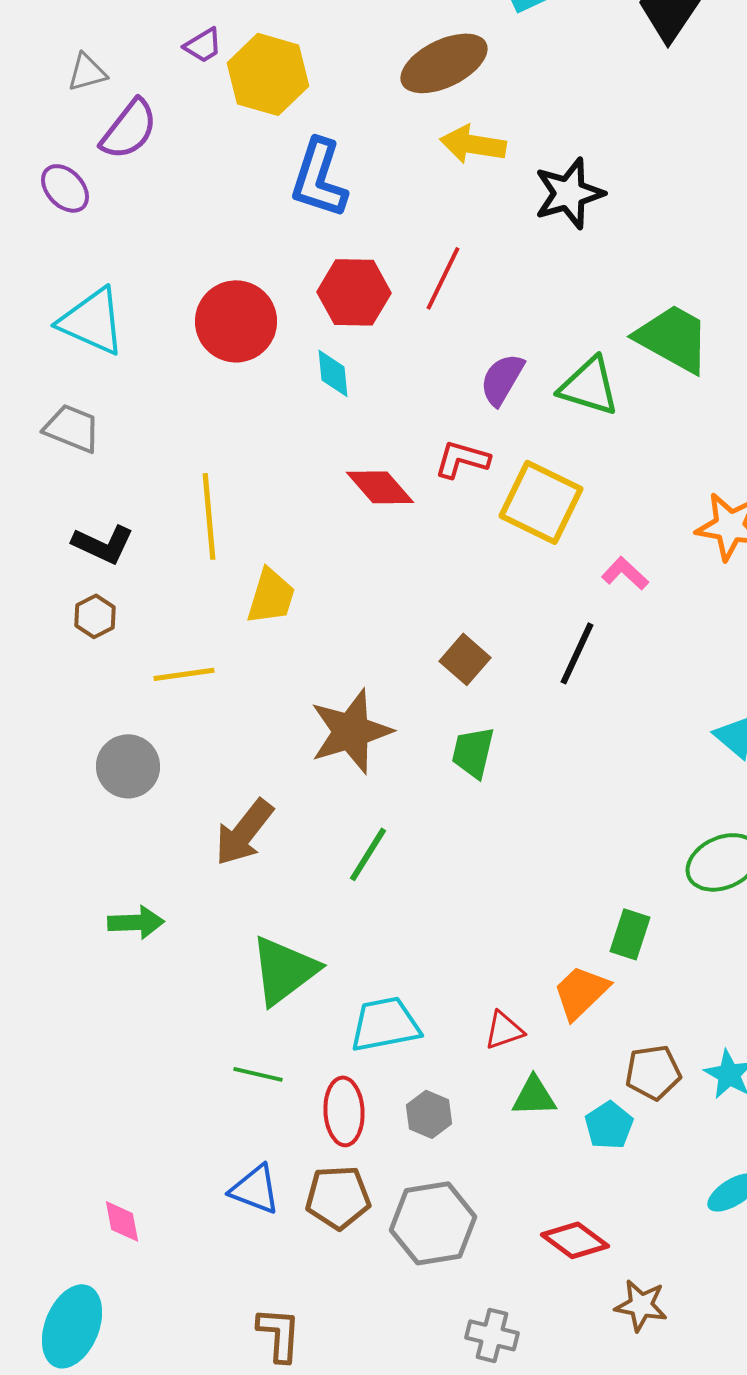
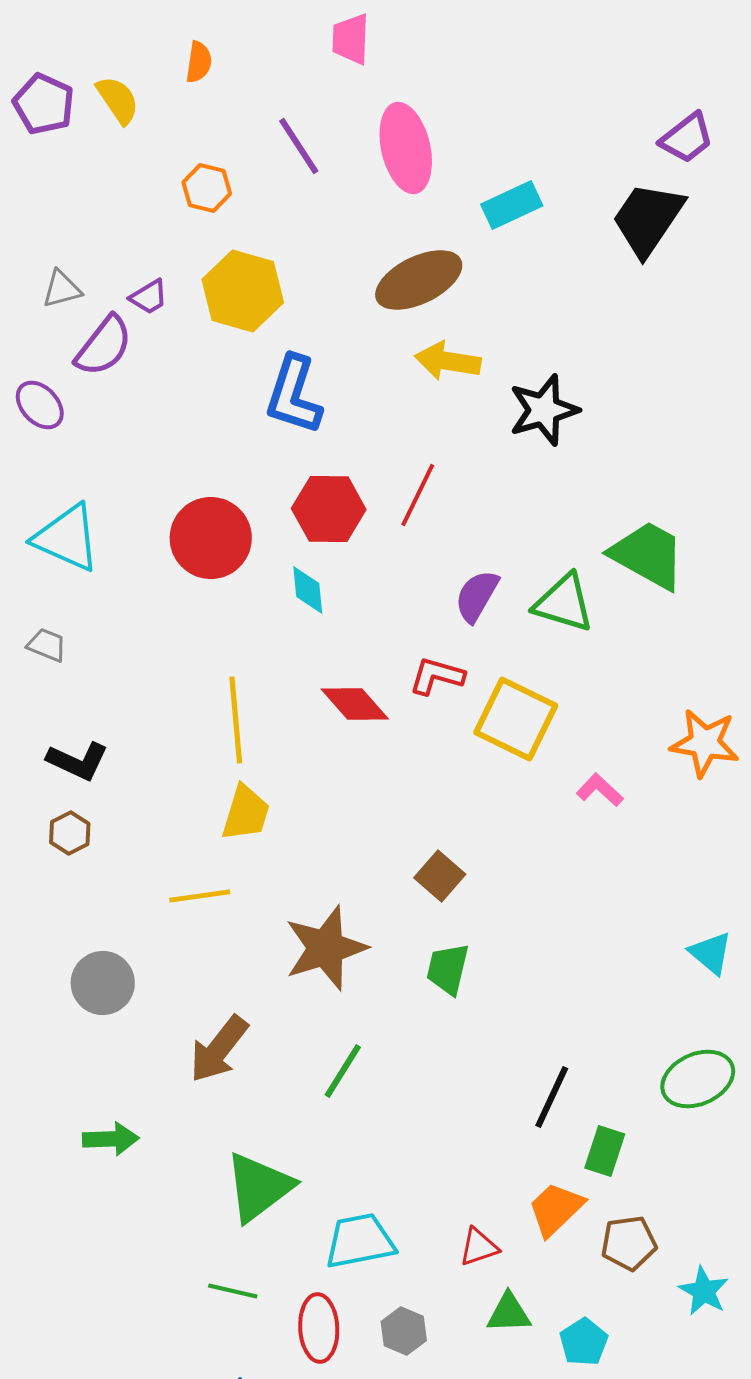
purple trapezoid: (203, 45) -> (149, 297), moved
gray trapezoid: (72, 428) -> (47, 645), size x0.7
yellow line: (209, 516) -> (236, 720), moved
black line: (577, 653) -> (552, 1097), moved
yellow line: (184, 674) -> (200, 896), moved
brown pentagon: (653, 1072) -> (629, 1243), moved

